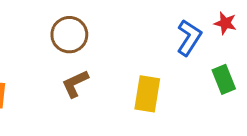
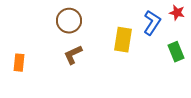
yellow rectangle: (147, 94) -> (123, 40), moved

